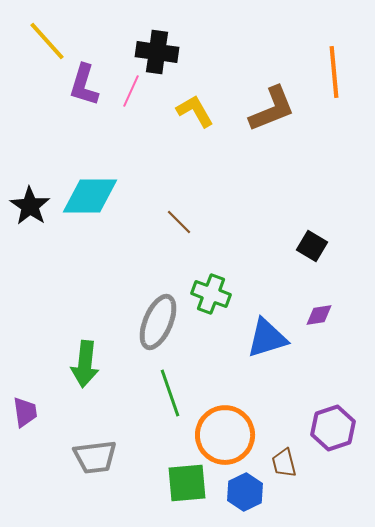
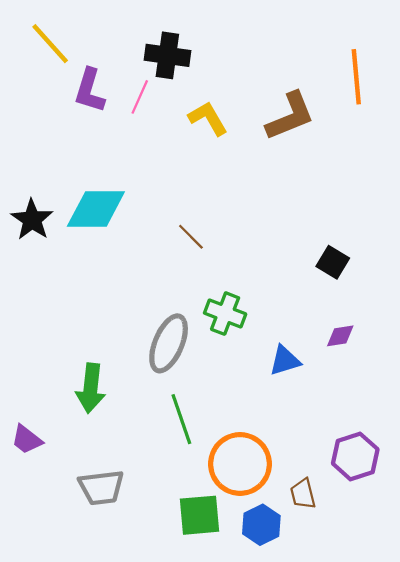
blue triangle: (267, 338) -> (285, 360), size x0.7
purple trapezoid: (25, 412) -> (27, 439), turned 136

